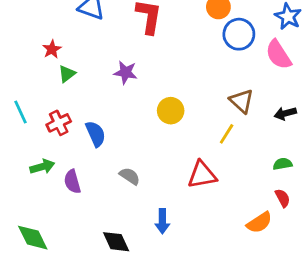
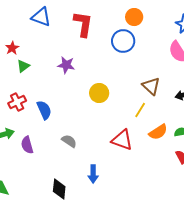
blue circle: (239, 34) -> (123, 41), moved
red triangle: (202, 175) -> (122, 140), turned 30
orange semicircle: (259, 223) -> (158, 132), moved
black diamond: (116, 242) -> (59, 189), turned 30

